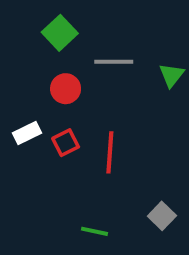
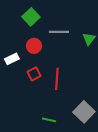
white rectangle: (27, 133) -> (12, 59), moved
gray square: (162, 216) -> (84, 112), size x1.5

